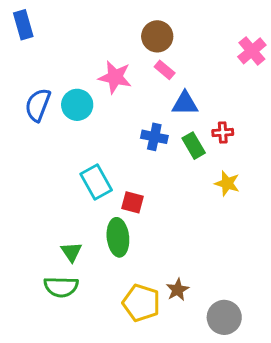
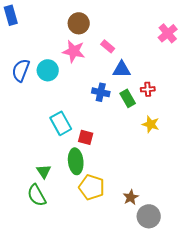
brown circle: (157, 36) -> (79, 23), moved
green semicircle: (61, 287) -> (37, 195), turned 60
brown star: (178, 290) -> (131, 197), moved
yellow pentagon: (141, 303) -> (92, 187), moved

